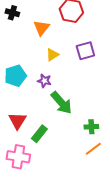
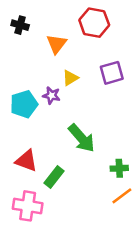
purple star: (44, 81) -> (51, 95), moved
red triangle: (17, 121) -> (26, 161), turned -42

